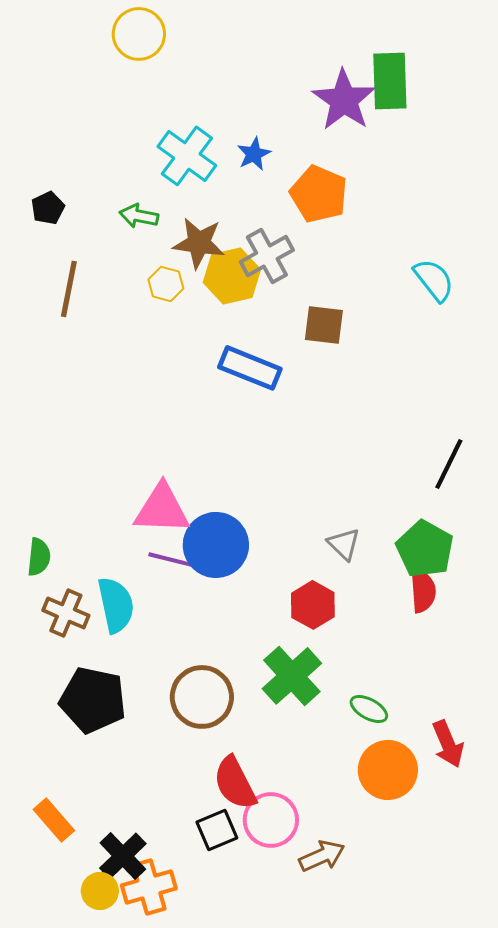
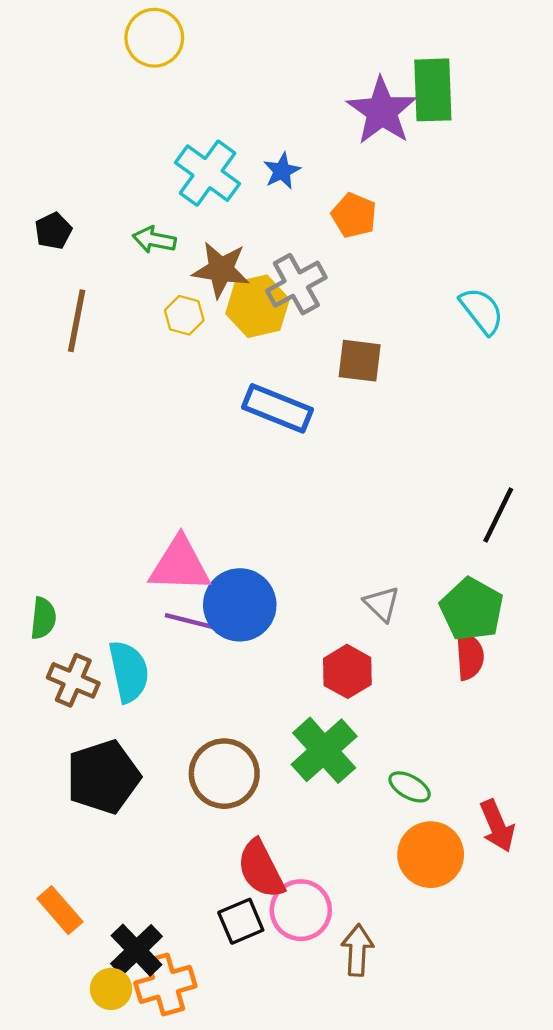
orange pentagon: (319, 194) -> (354, 215), size x0.7
black pentagon: (93, 700) -> (103, 777), turned -30
brown arrow: (322, 856) -> (357, 950), turned -63

